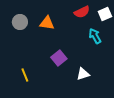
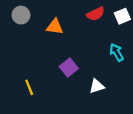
gray circle: (20, 22) -> (21, 15), moved
cyan arrow: (95, 36) -> (117, 52), moved

